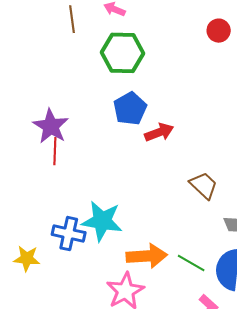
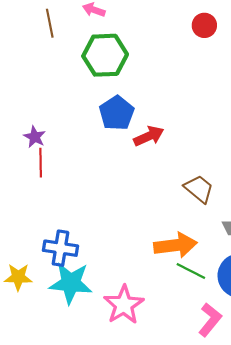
purple star: (51, 126) -> (35, 137), size x0.6
cyan star: (102, 221) -> (71, 283), moved
orange arrow: (147, 256) -> (175, 245), moved

